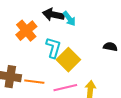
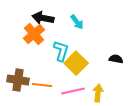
black arrow: (53, 15) -> (43, 18), moved
black semicircle: (110, 47) -> (116, 59), moved

